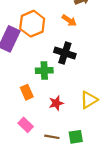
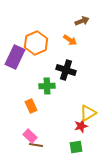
red star: (56, 103) -> (81, 126), moved
brown line: (52, 137) -> (36, 145), moved

